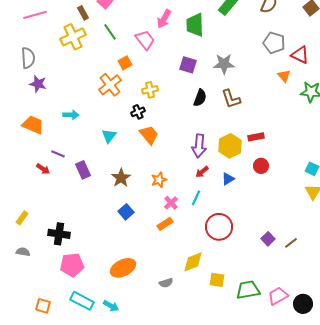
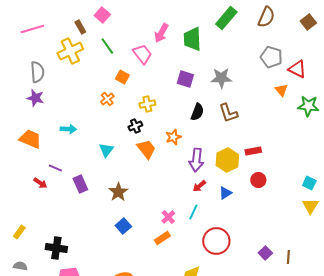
gray semicircle: (28, 58) -> (37, 72), moved
orange square: (125, 63) -> (122, 77), turned -32
orange cross: (110, 85) -> (107, 99), size x0.6
orange star: (159, 180) -> (173, 137), moved
brown line: (291, 243) -> (288, 257), turned -48

